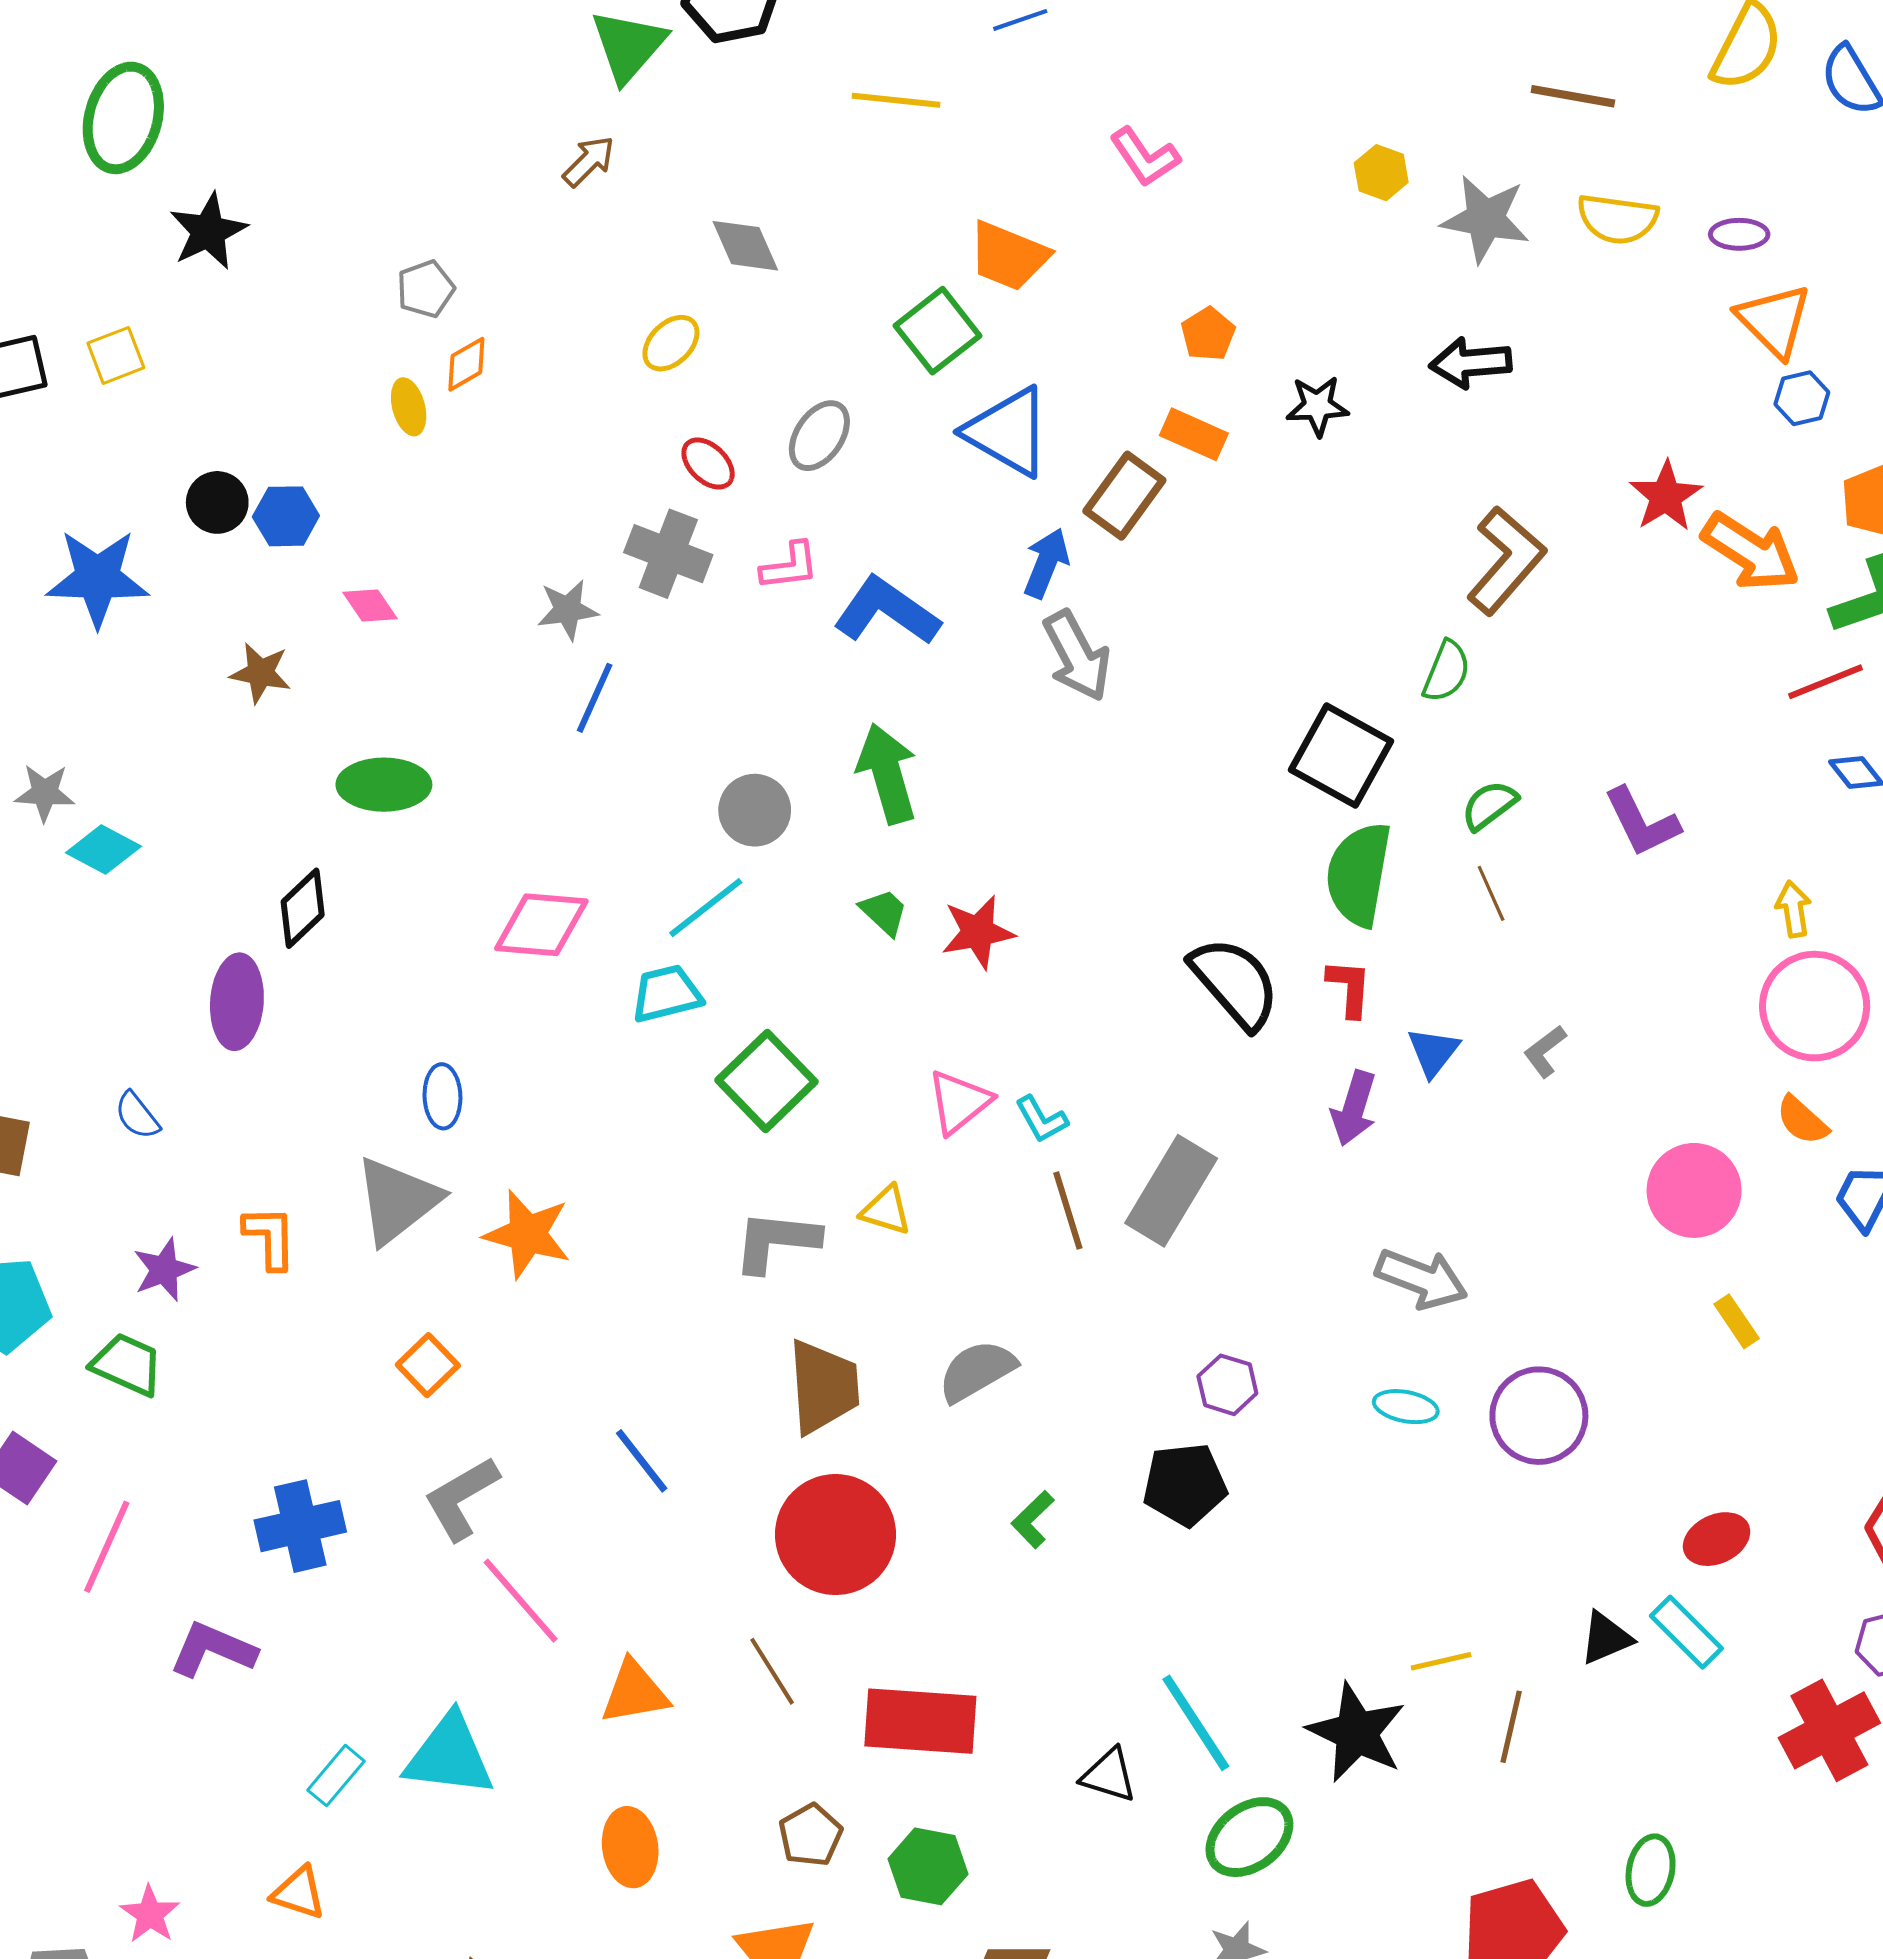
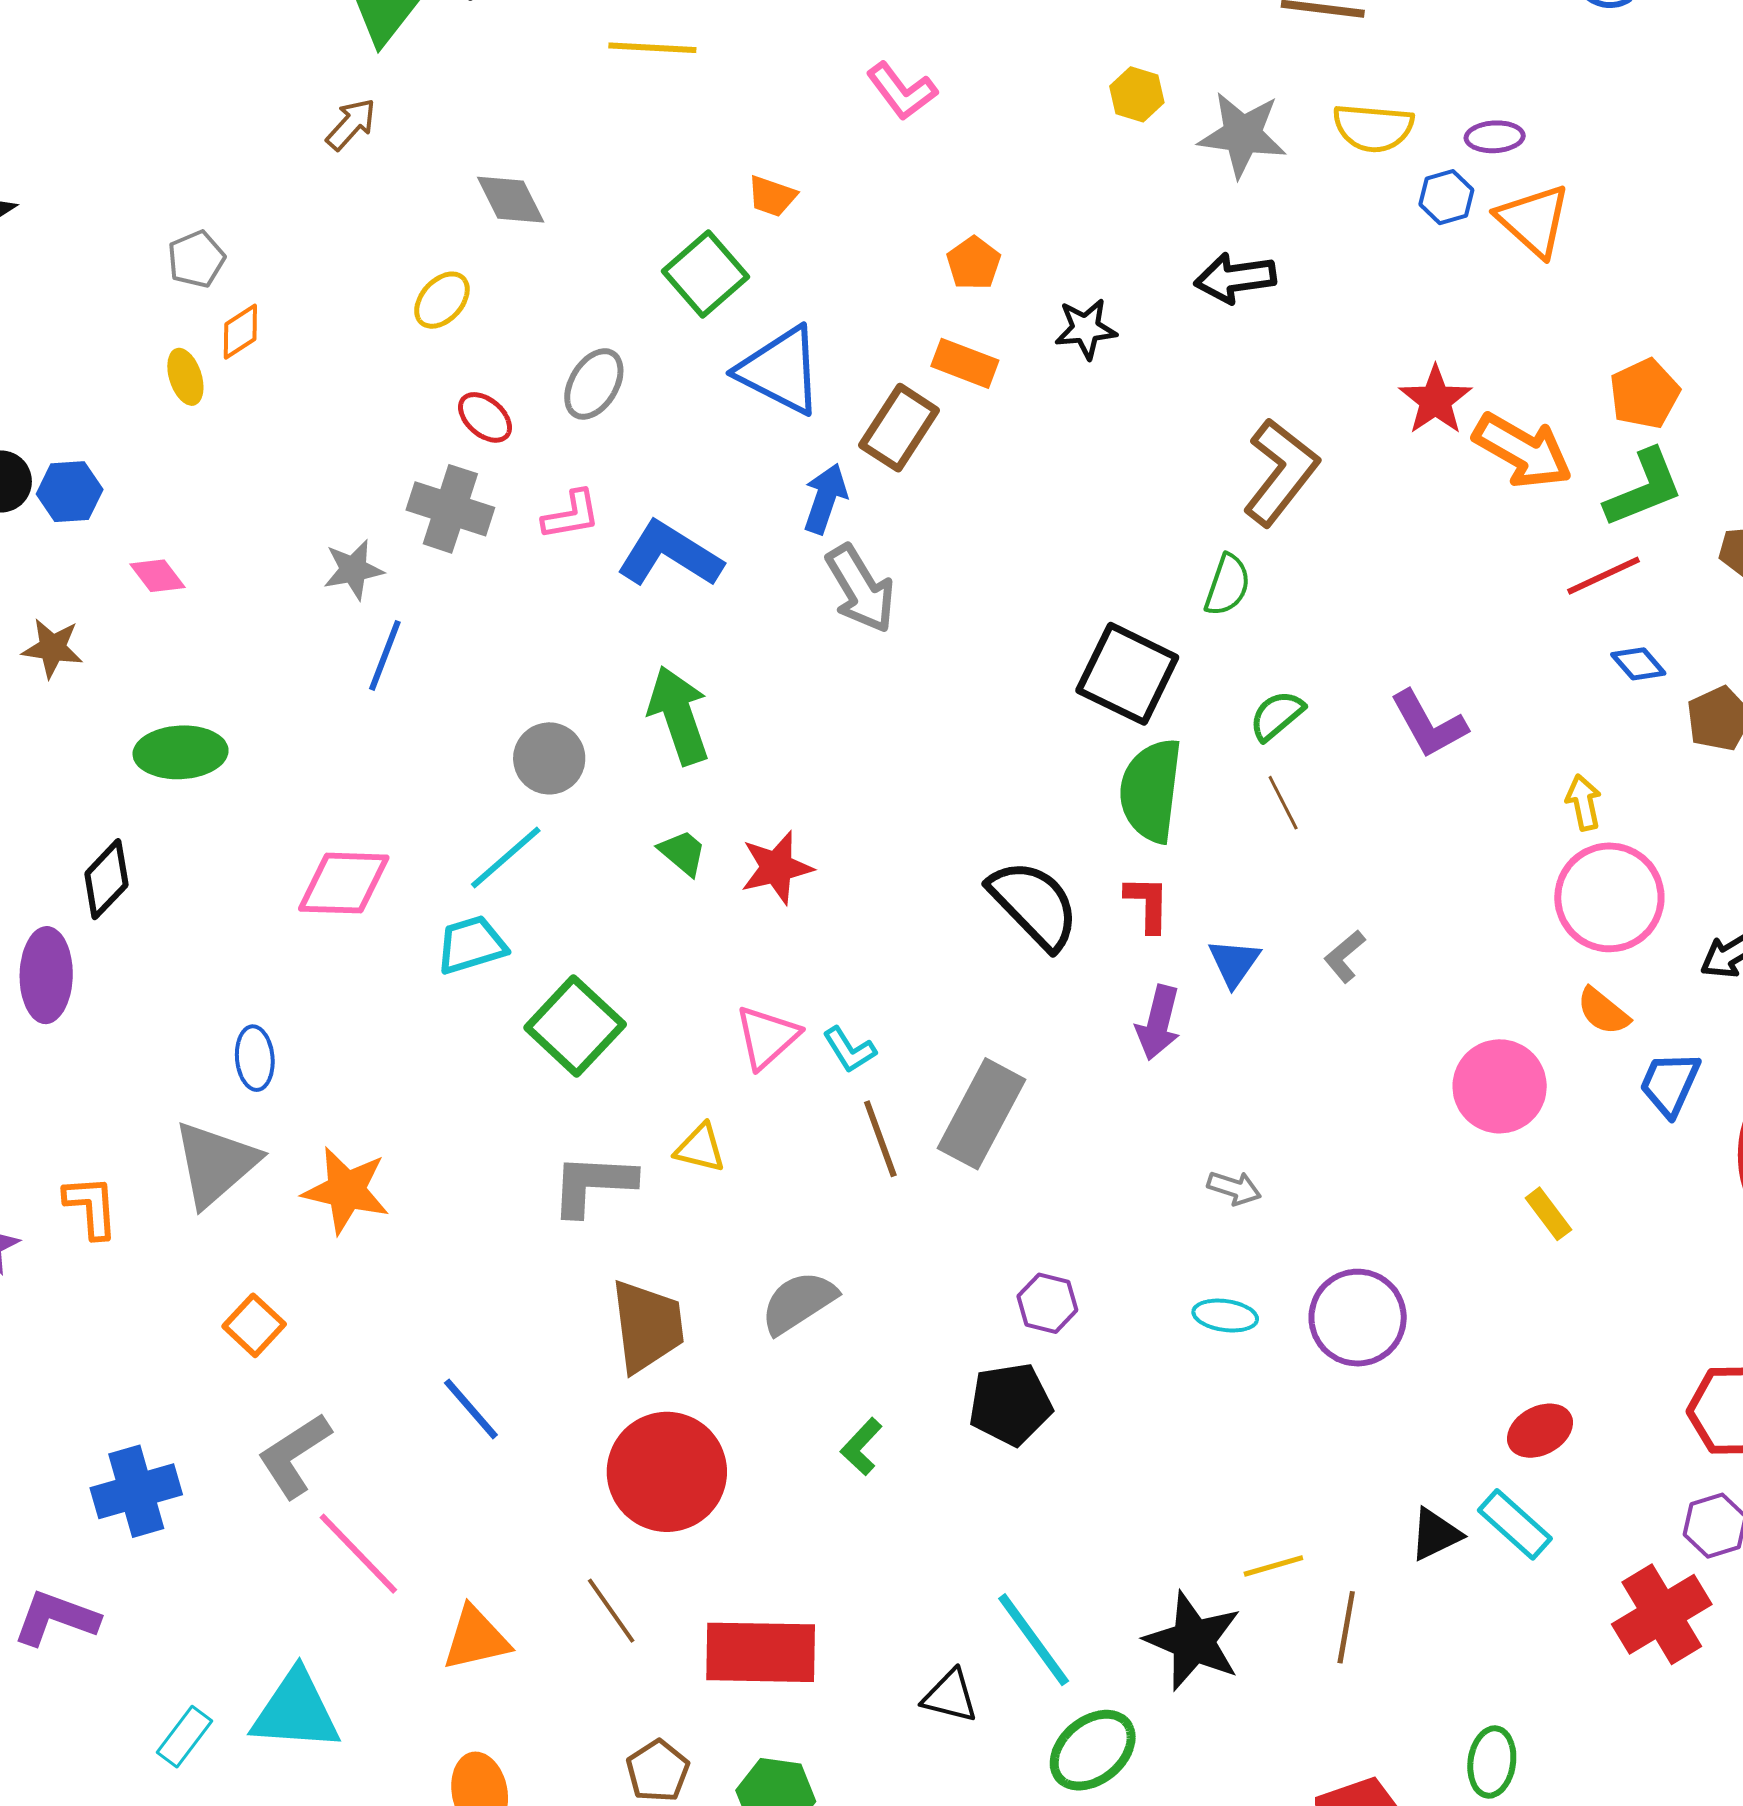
orange trapezoid: (1009, 256) -> (772, 196), size x0.6
blue hexagon: (1802, 398) -> (1446, 197), moved
gray arrow: (1422, 1279) -> (1234, 1188), size x0.6

